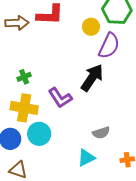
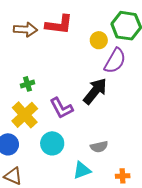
yellow cross: (24, 108) -> (25, 115), turned 32
cyan circle: (39, 134) -> (52, 143), moved

